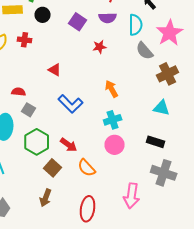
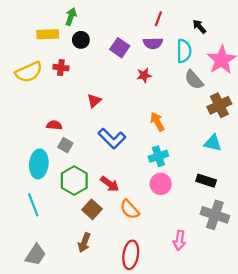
red triangle: (55, 70) -> (94, 101), turned 48
pink arrow: (132, 196) -> (179, 240), size x0.7

